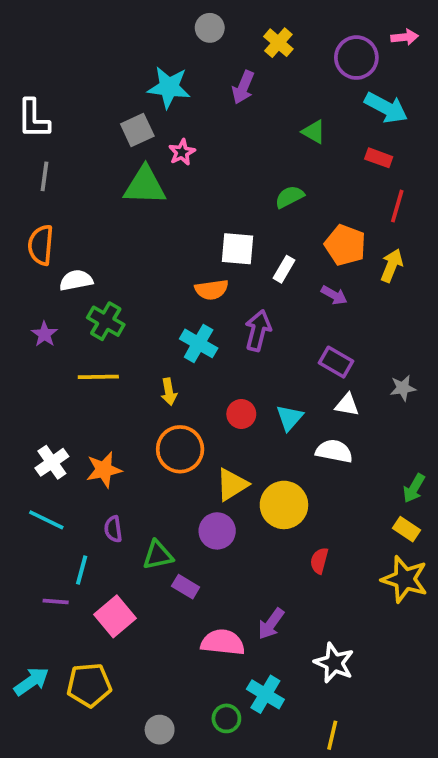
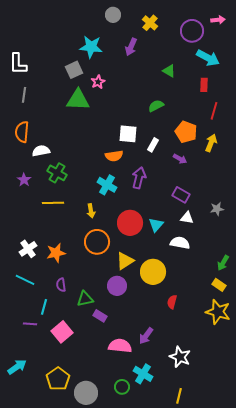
red rectangle: (379, 158) -> (204, 85), turned 72
red circle: (241, 414) -> (130, 223), size x1.6
yellow pentagon: (89, 685) -> (58, 379), moved, turned -30
gray circle: (160, 730) -> (86, 393), size x1.5

